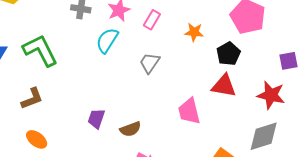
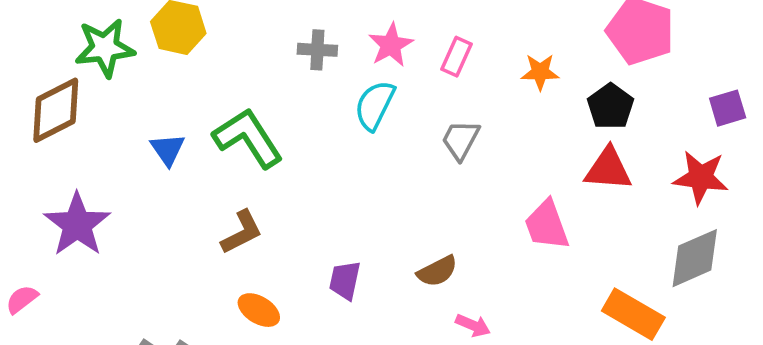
purple trapezoid: (96, 119) -> (345, 280), moved

